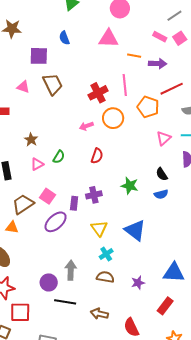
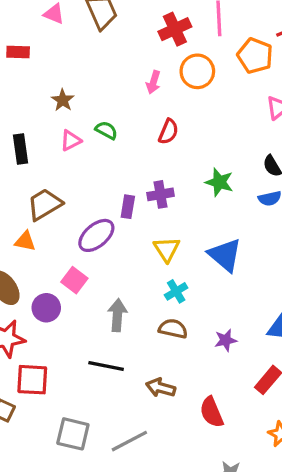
pink arrow: (86, 126) -> (153, 82), turned -56
green semicircle: (59, 157) -> (106, 130), turned -96
pink square: (48, 196) -> (74, 280), moved
purple circle: (49, 282) -> (46, 308), moved

